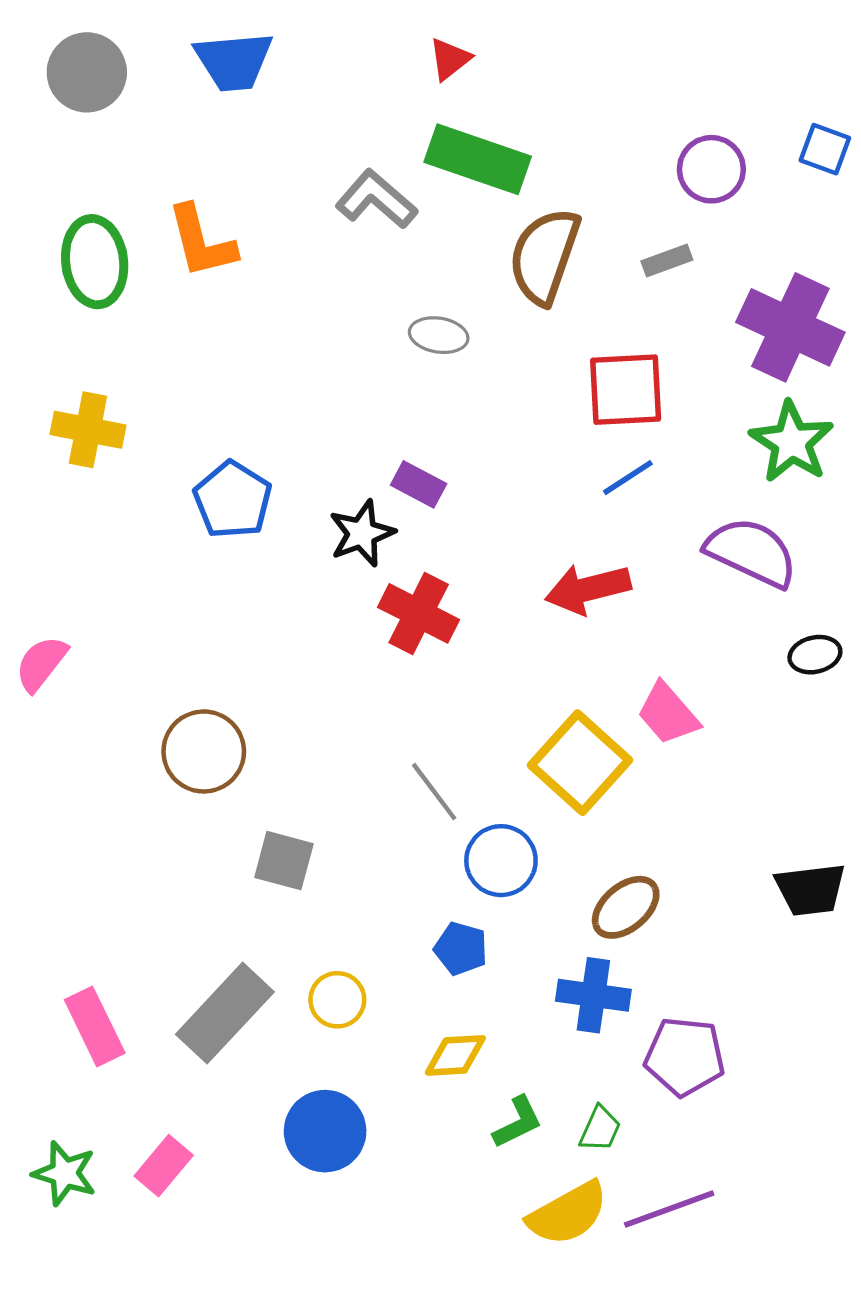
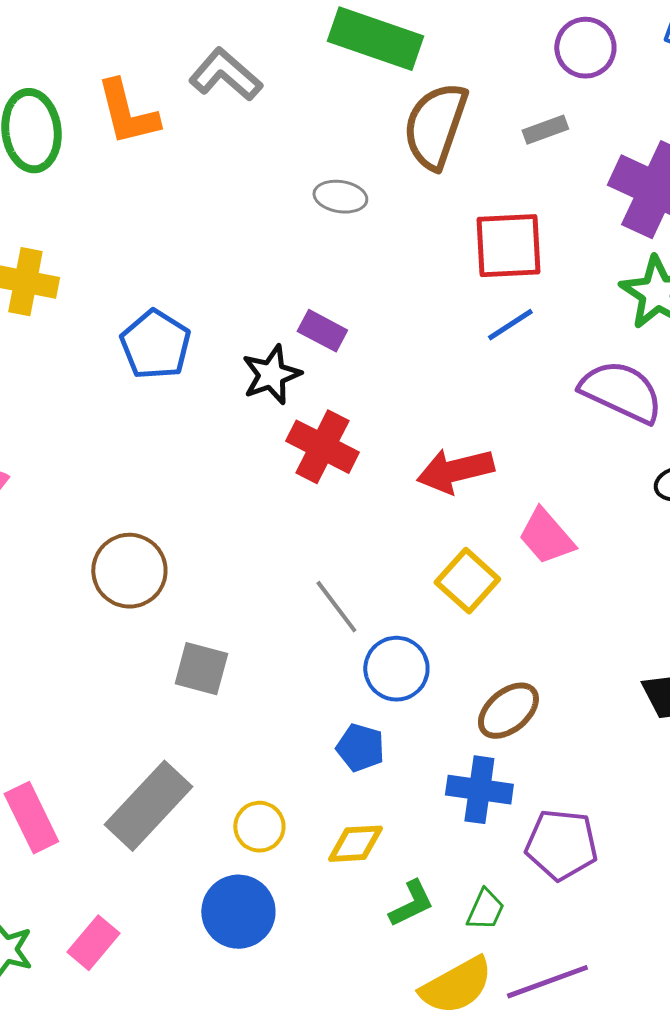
gray L-shape: (376, 199) -> (225, 75), moved
red arrow: (588, 589) -> (455, 471), moved
yellow square: (580, 763) -> (467, 581), size x0.7
yellow circle: (337, 1000) -> (259, 827), moved

